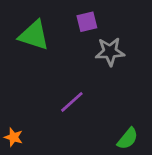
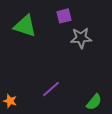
purple line: (72, 102) -> (51, 89), moved

